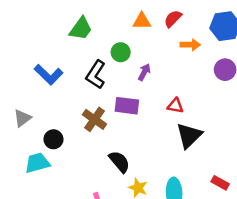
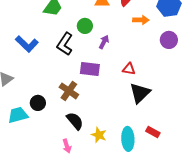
brown cross: (95, 119) -> (69, 91), moved
black circle: (53, 139) -> (38, 103), moved
black semicircle: (119, 162) -> (75, 121), moved
red rectangle: (220, 183) -> (153, 132), moved

